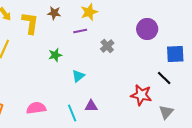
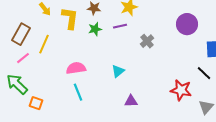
green star: (55, 55) -> (95, 29), moved
pink semicircle: (36, 108) -> (76, 68), moved
cyan line: (72, 113) -> (78, 92), moved

